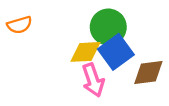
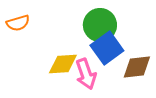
yellow diamond: (86, 52) -> (63, 64), moved

